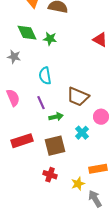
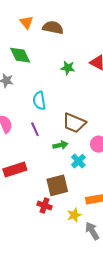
green star: (50, 39) -> (68, 68), moved
green arrow: (56, 117) -> (60, 145), moved
brown square: (55, 146) -> (57, 185), moved

